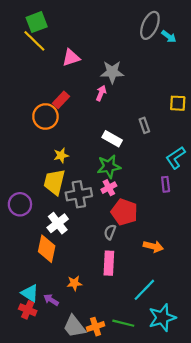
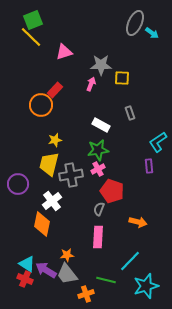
yellow square: (178, 103) -> (122, 78), moved
purple arrow: (51, 300) -> (46, 270), size x1.5
green line: (123, 323) -> (106, 280), moved
gray trapezoid: (74, 327) -> (67, 274), moved

